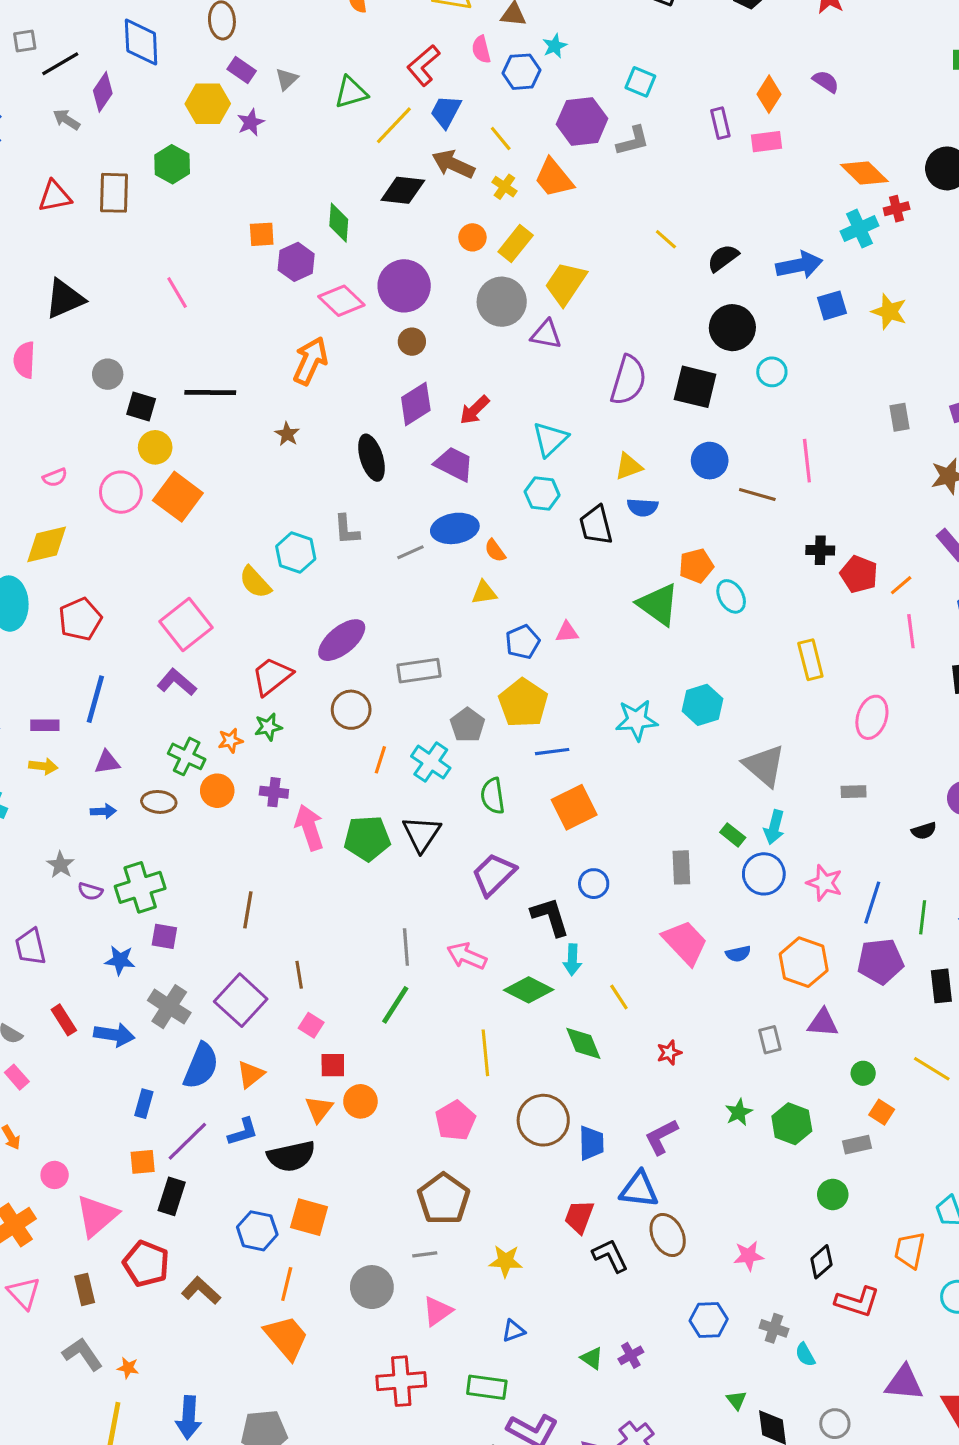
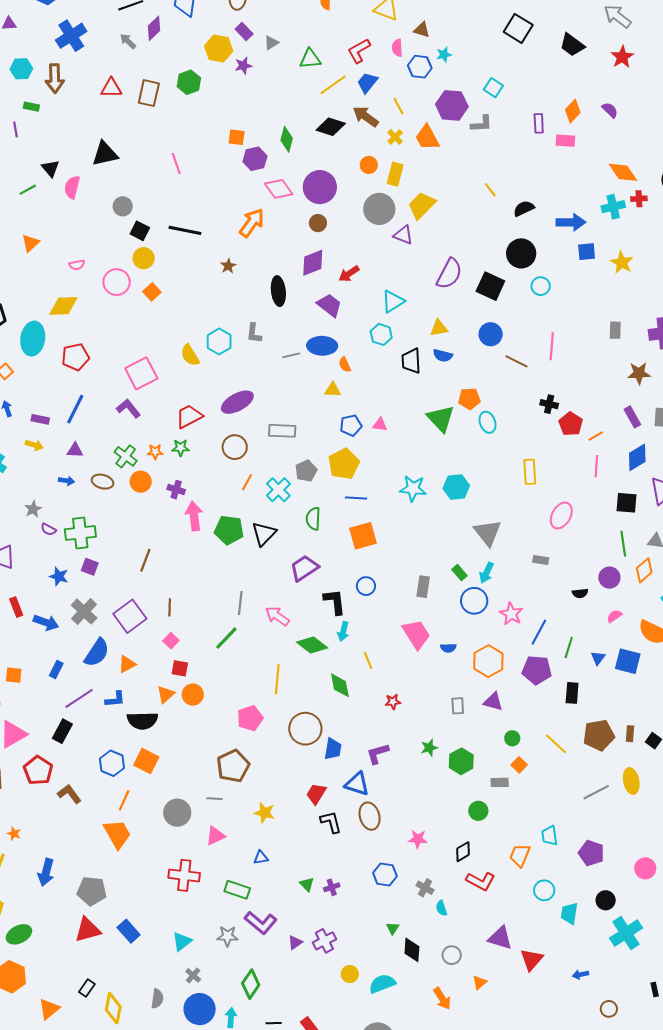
yellow rectangle: (516, 244) -> (395, 174), turned -35
orange square: (178, 497) -> (152, 292), size x0.6
orange square: (143, 1162) -> (14, 675), moved

